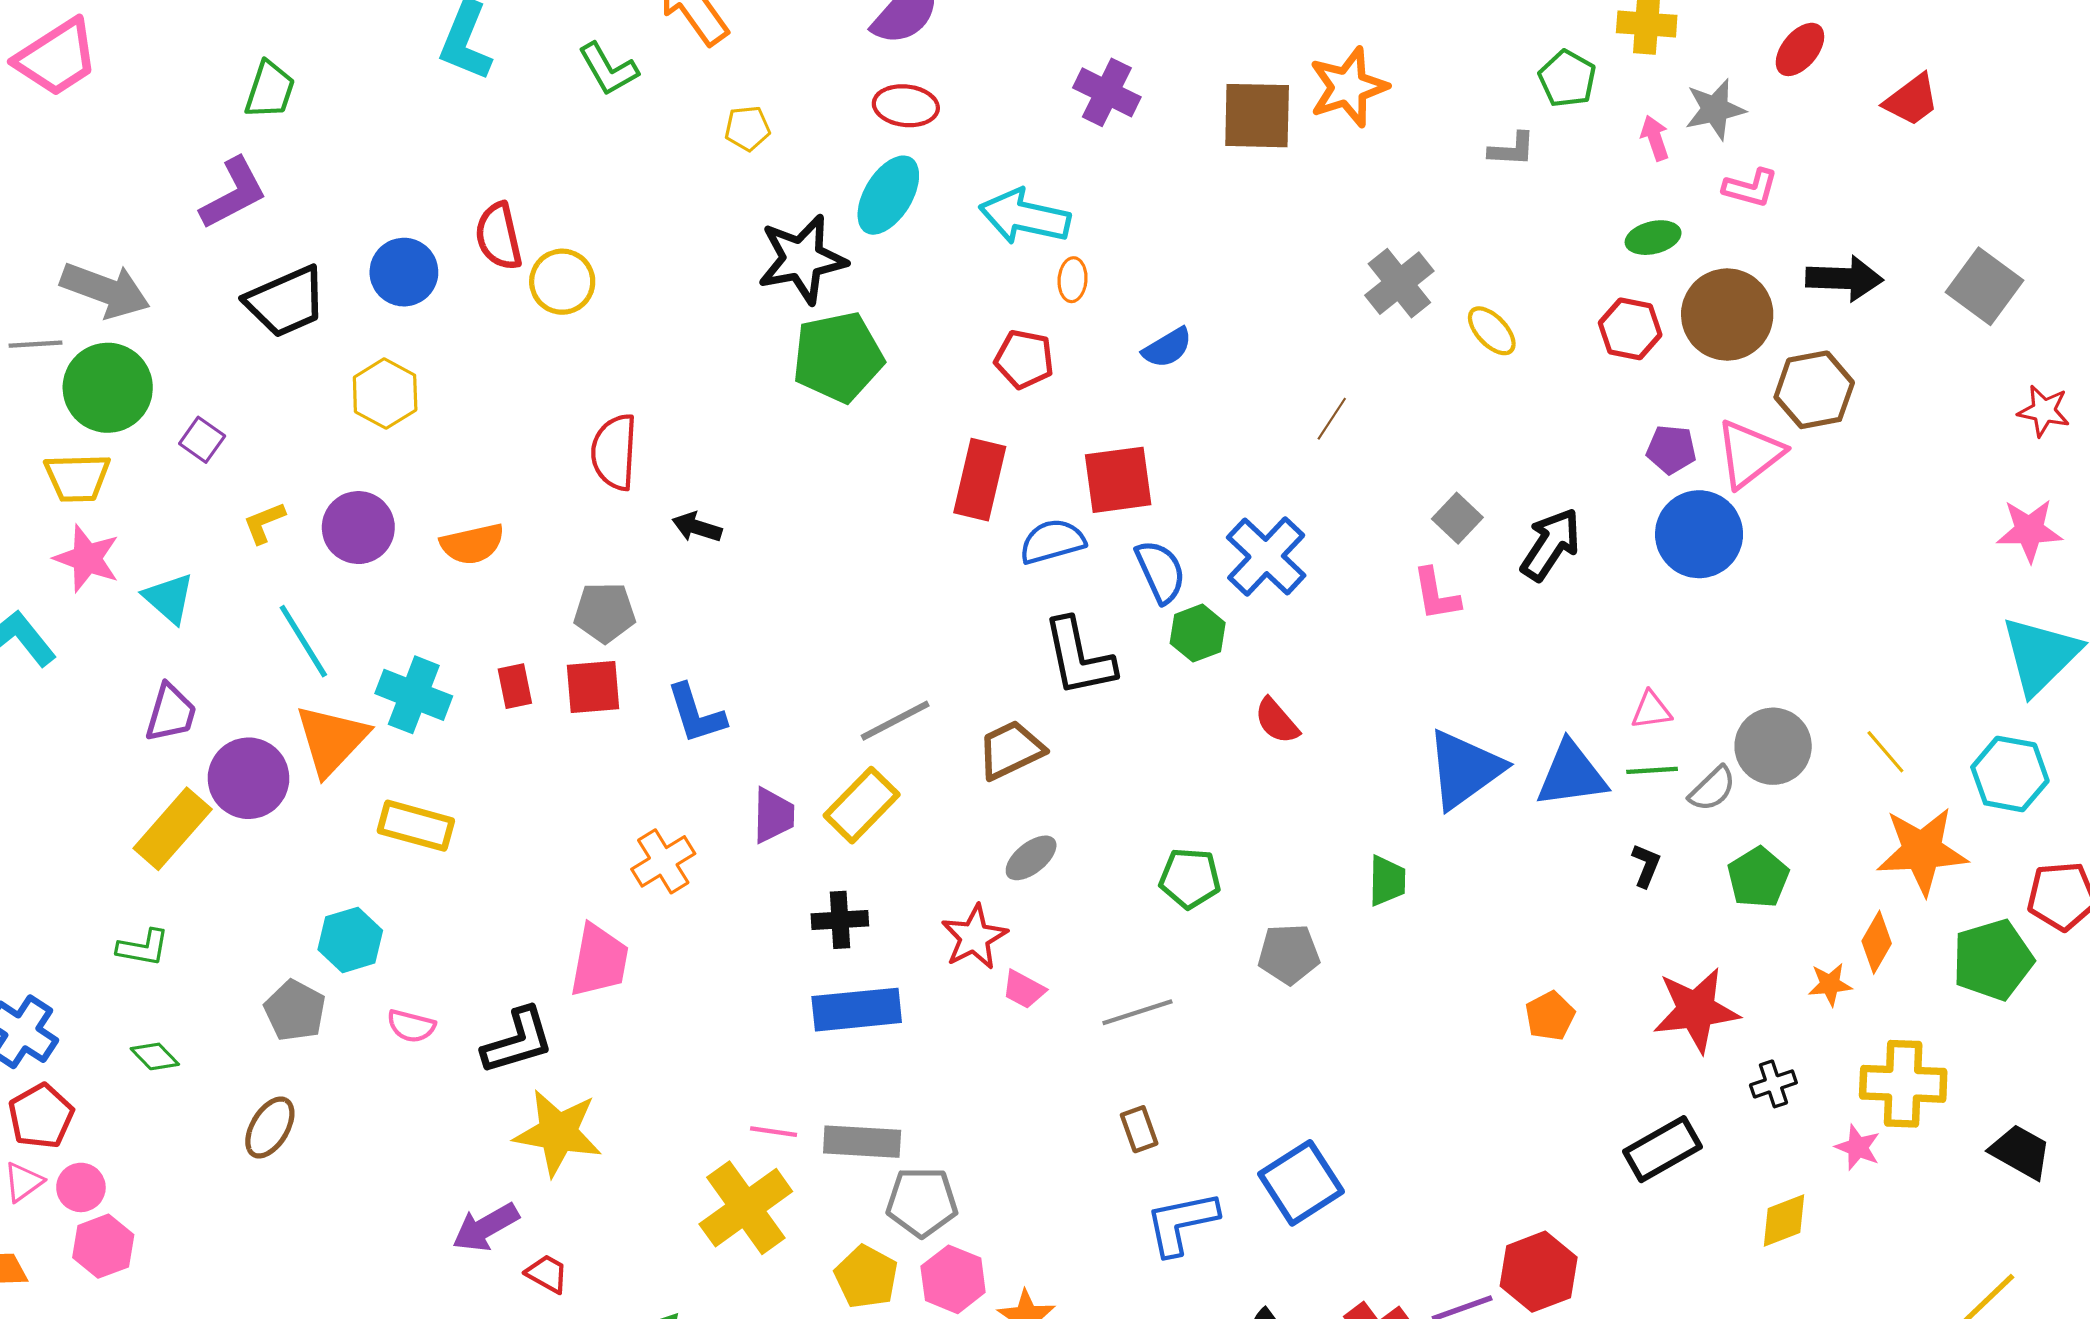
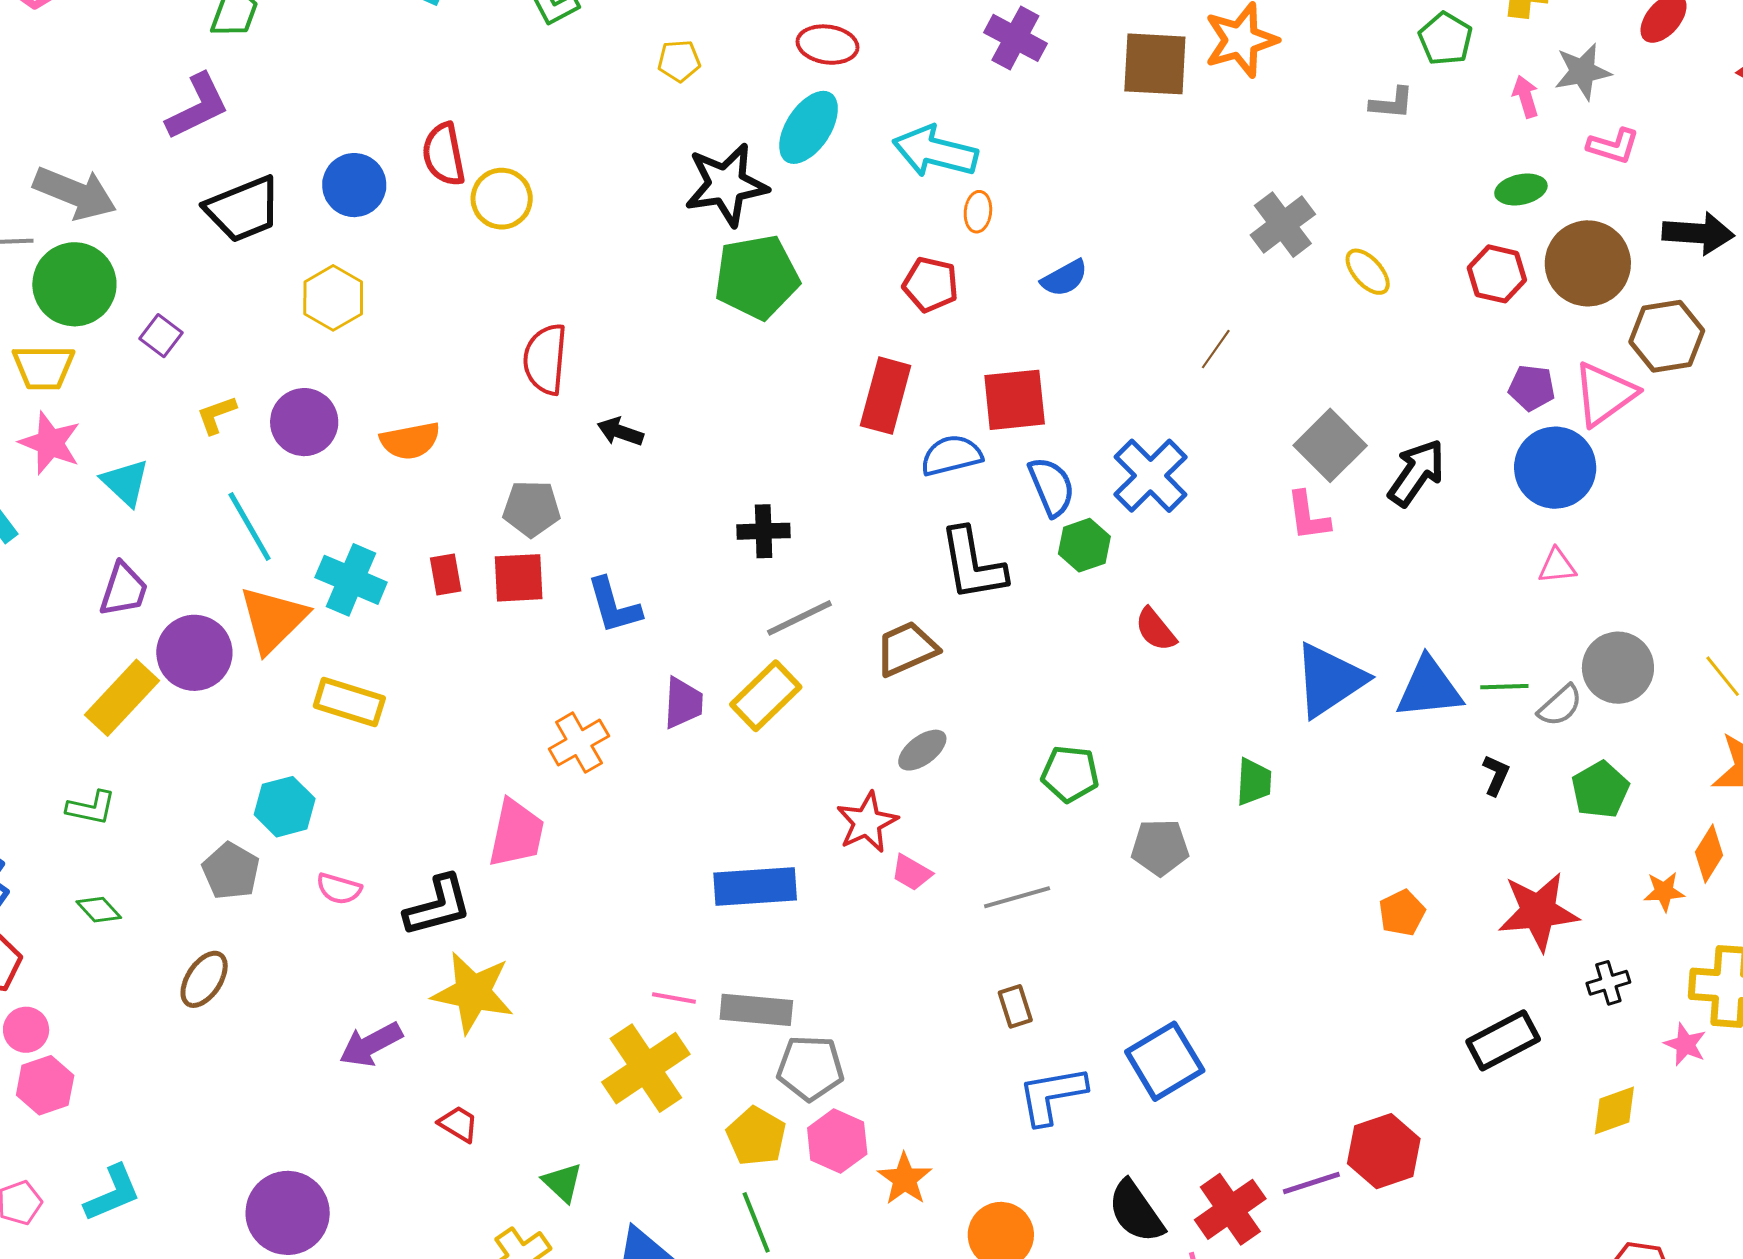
gray square: (1457, 518) -> (1330, 445), size x1.5
pink triangle: (1651, 710) -> (1557, 566), moved
black cross: (840, 920) -> (764, 531), moved
purple arrow: (486, 1227) -> (371, 1044), moved

